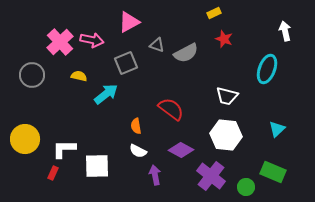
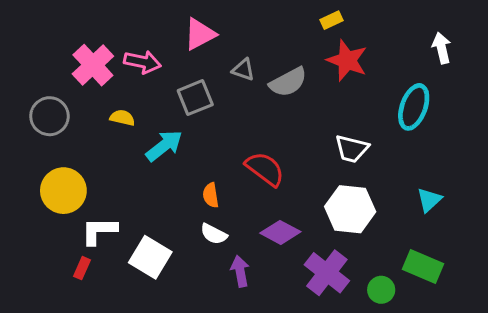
red star: (224, 39) -> (347, 60), size x1.5
yellow circle: (25, 139) -> (63, 191), moved
white square: (97, 166) -> (150, 257), turned 32

